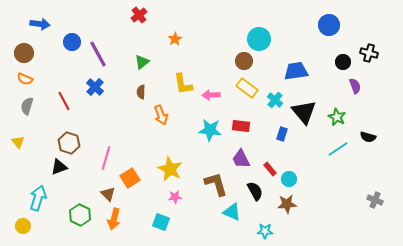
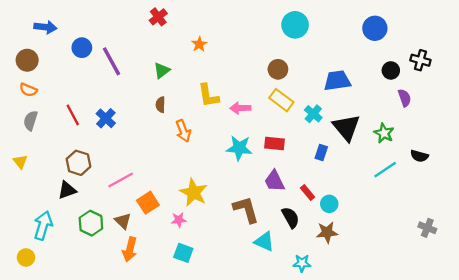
cyan circle: (259, 39) -> (295, 25), moved
blue cross: (95, 87) -> (106, 118), moved
pink line: (106, 158) -> (121, 180), turned 45
pink star: (175, 197) -> (179, 220), moved
green hexagon: (80, 215) -> (91, 223), moved

